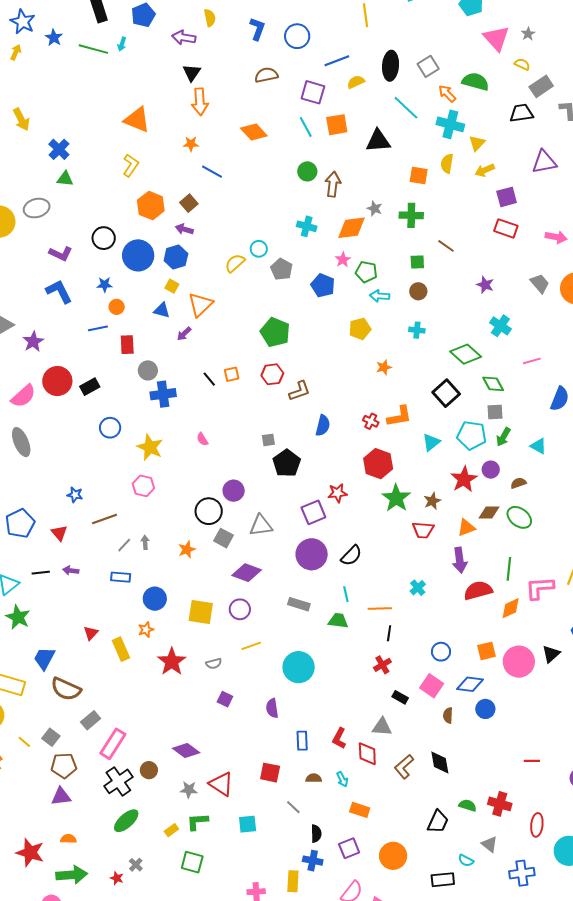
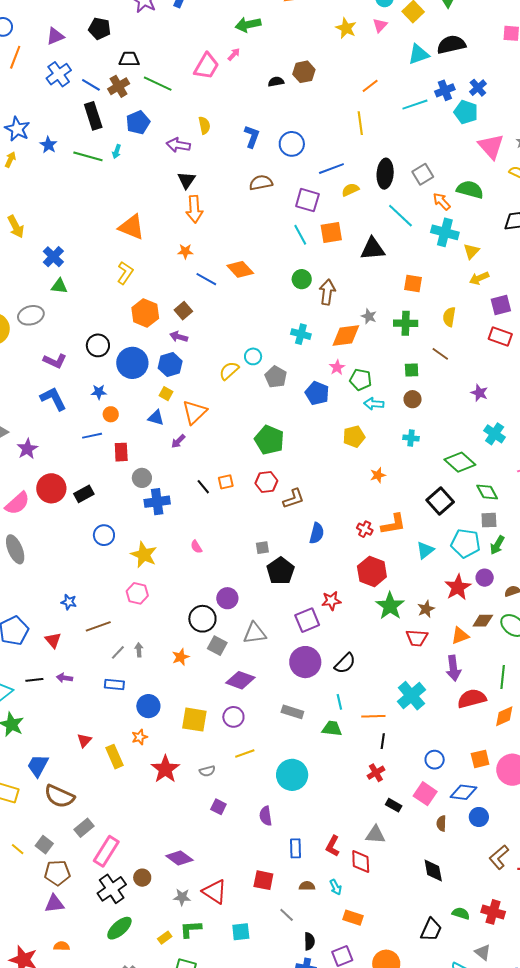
orange diamond: (254, 132) -> (240, 269), moved
yellow semicircle: (447, 164) -> (449, 317), moved
cyan cross: (418, 588) -> (411, 696), size x1.8
brown L-shape: (404, 767) -> (499, 857), moved

